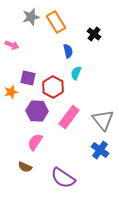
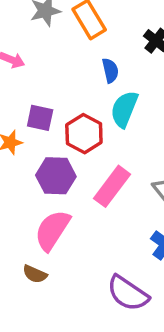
cyan semicircle: (76, 73) -> (124, 109), size x1.5
pink semicircle: (35, 142) -> (52, 230), size x1.4
purple semicircle: (63, 178) -> (128, 293), moved

